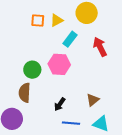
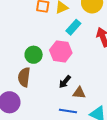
brown triangle: (93, 100) -> (79, 93), moved, turned 40
black arrow: (60, 104) -> (65, 82), moved

